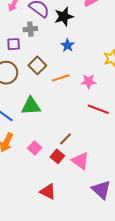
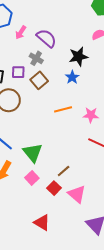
black star: (64, 17) -> (78, 57), moved
gray cross: (30, 29) -> (36, 58), turned 32
brown square: (37, 65) -> (39, 80), moved
green triangle: (31, 106) -> (33, 153), moved, turned 50

